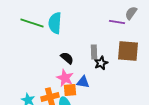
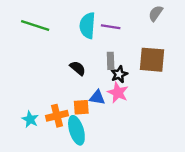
purple line: (117, 22) -> (111, 27), moved
cyan semicircle: (55, 23) -> (87, 26), moved
pink star: (65, 78) -> (118, 93), moved

